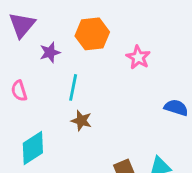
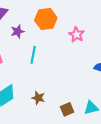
brown star: (81, 121) -> (38, 98), moved

